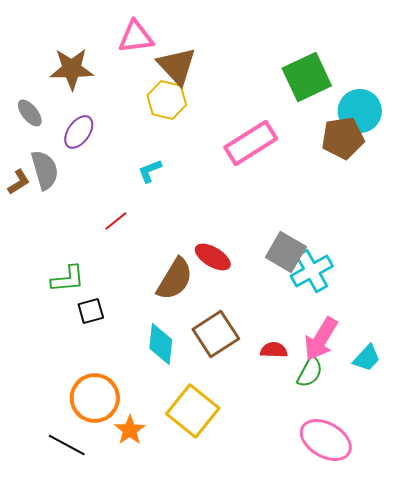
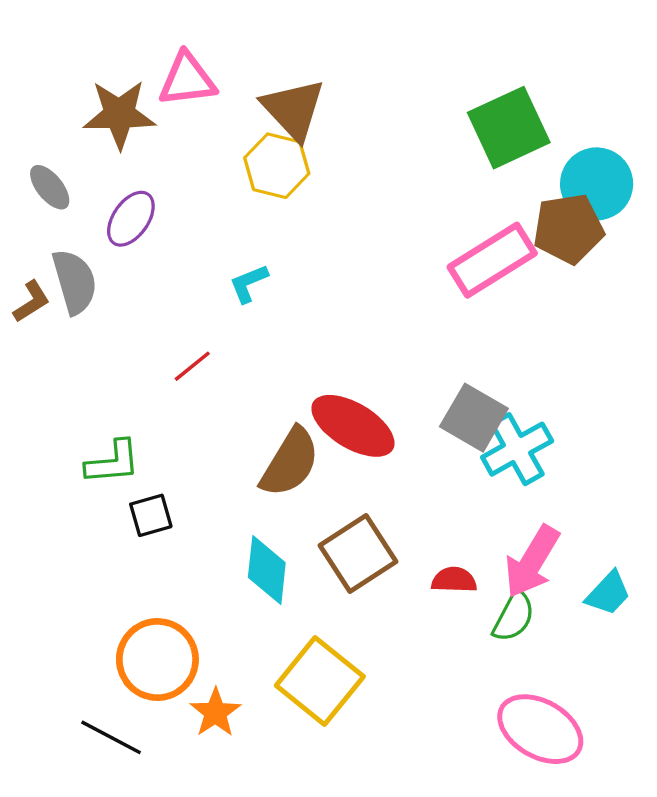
pink triangle: (136, 37) -> (187, 79), moved
pink rectangle: (251, 143) -> (492, 260), moved
red ellipse: (213, 257) -> (353, 426), size x1.4

